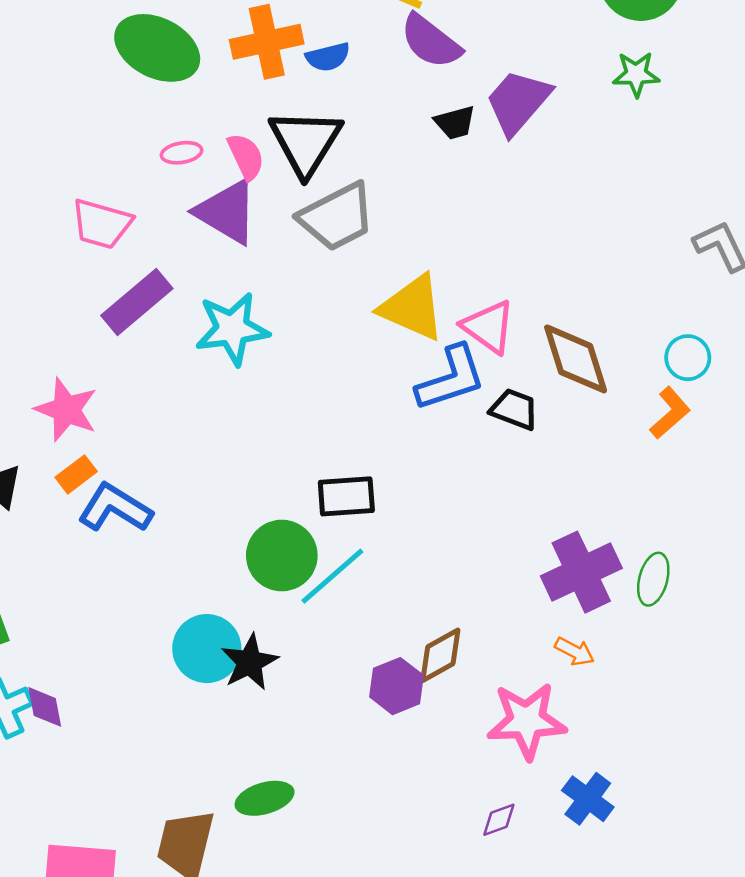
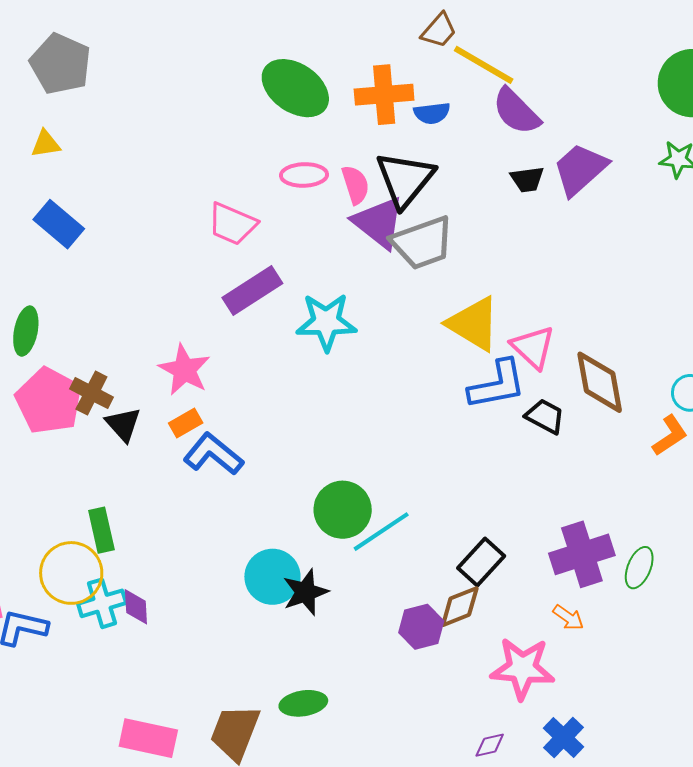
pink ellipse: (182, 153) -> (304, 175), size x1.4
purple triangle: (227, 212) -> (379, 223), moved
black rectangle: (346, 496) -> (481, 562), moved, turned -51

